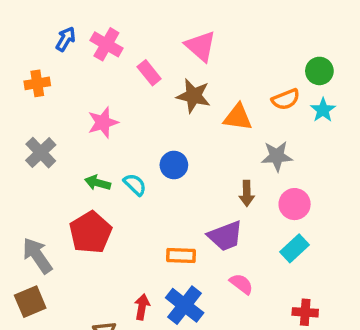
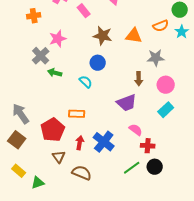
orange cross: (37, 83) -> (34, 16), moved
brown star: (193, 96) -> (103, 36), moved
gray cross: (41, 153) -> (41, 56), moved
cyan semicircle: (135, 185) -> (86, 82), moved
red pentagon: (90, 232) -> (53, 130), moved
orange rectangle: (181, 256) -> (77, 114), moved
brown square: (30, 302) -> (17, 140), turned -30
red cross: (305, 312) -> (148, 146), moved

